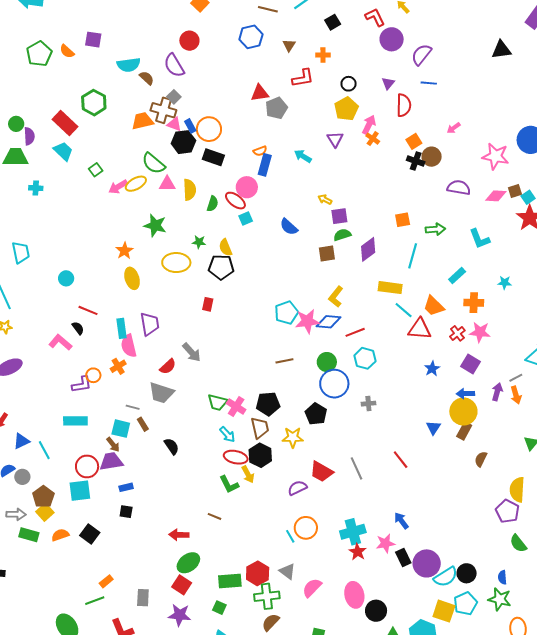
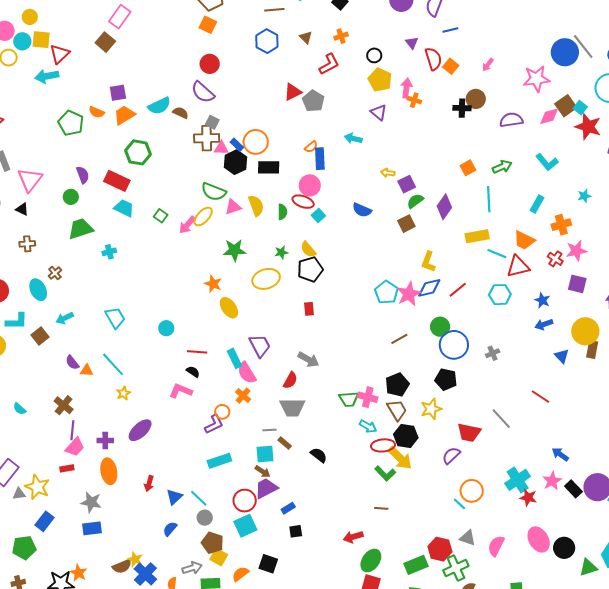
orange trapezoid: (142, 121) -> (124, 115), moved
purple semicircle: (29, 136) -> (83, 175), moved
orange square: (414, 141) -> (451, 66), moved
brown square: (515, 191) -> (566, 106), size x1.5
cyan hexagon: (365, 358) -> (500, 295), moved
blue arrow: (465, 394) -> (544, 324), moved
yellow arrow: (248, 474) -> (400, 458), size x1.5
gray circle: (22, 477) -> (205, 518), moved

